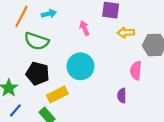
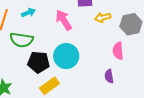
pink arrow: (84, 28) -> (64, 20), size x1.5
black pentagon: (38, 74) -> (38, 62), moved

